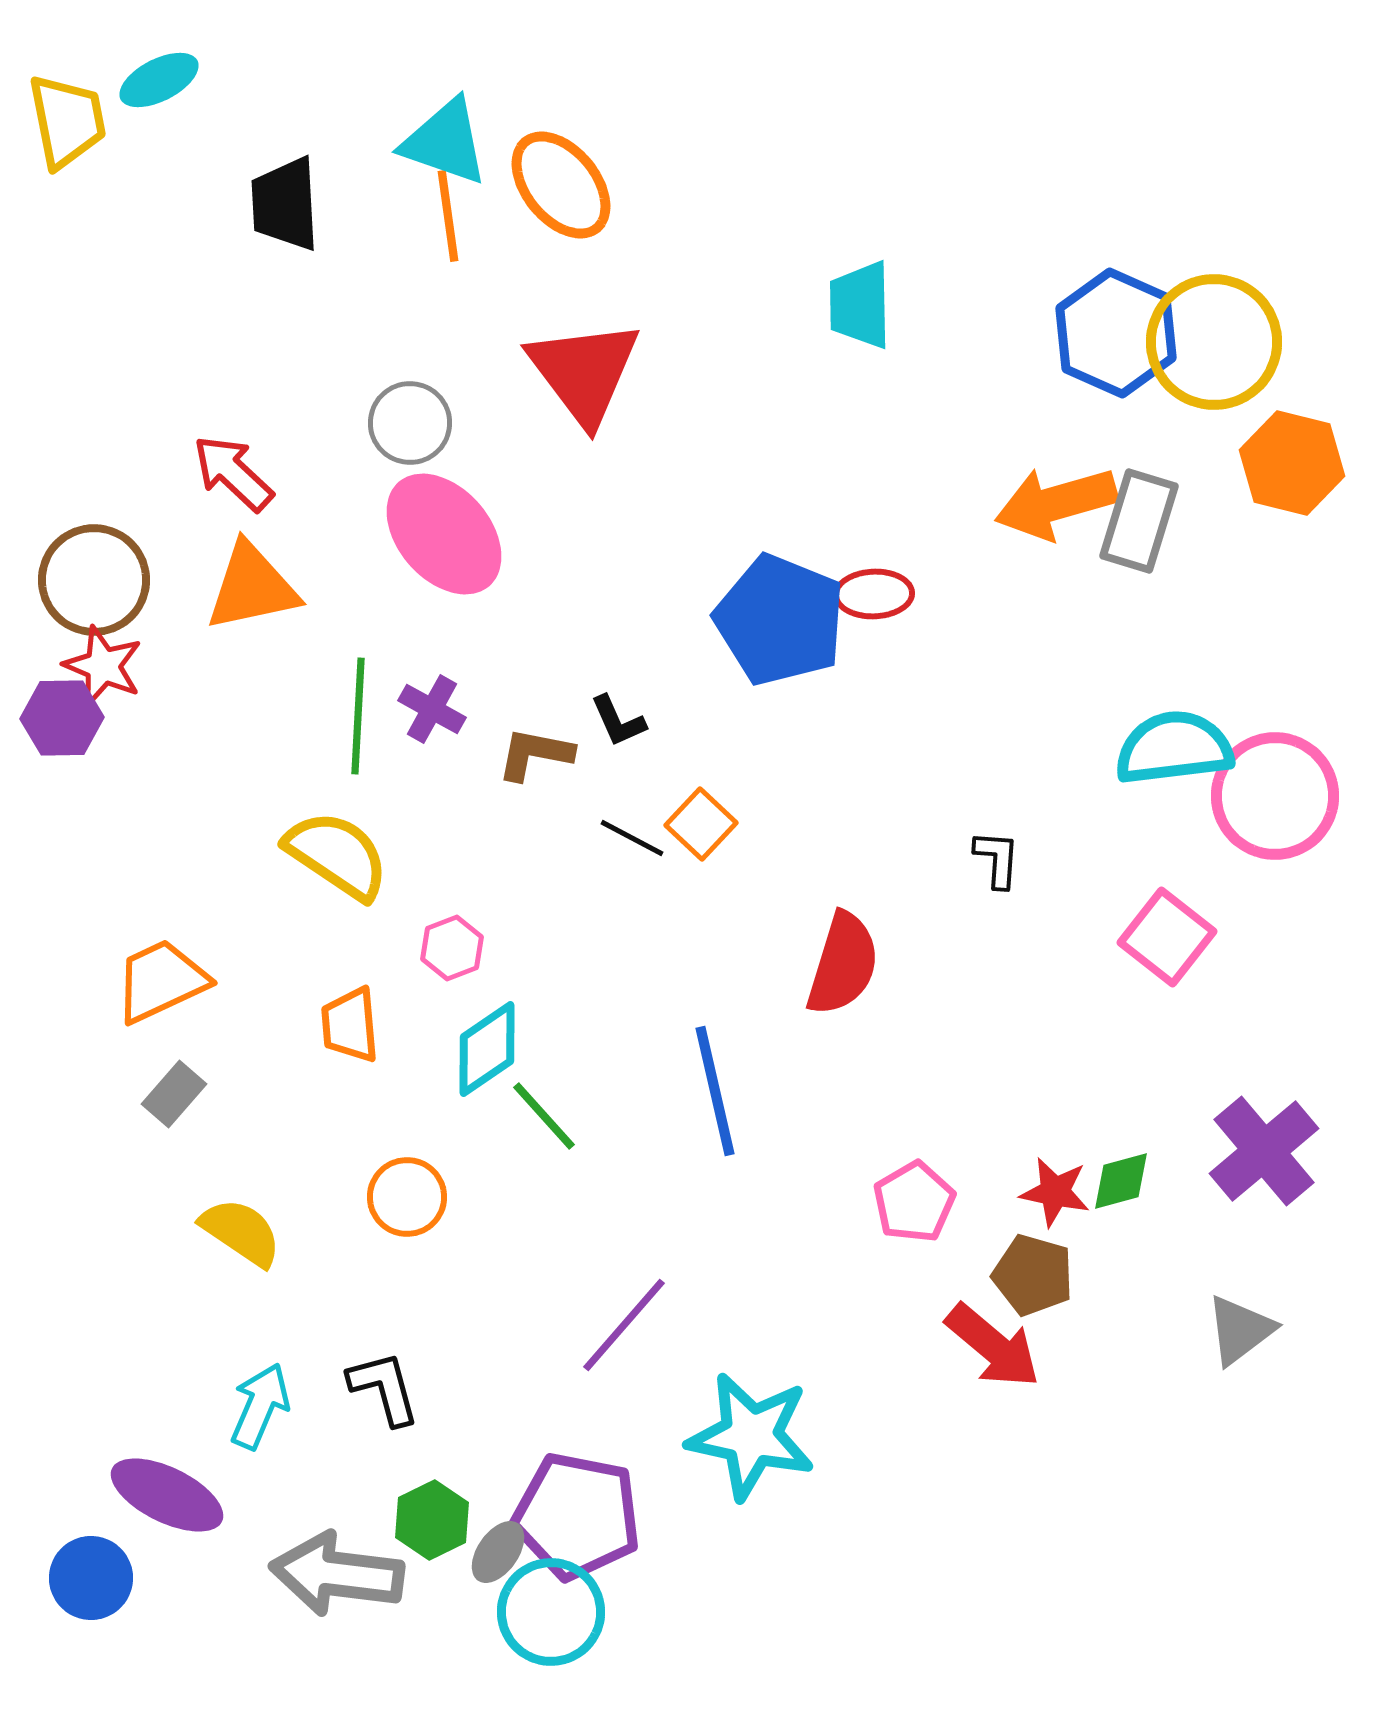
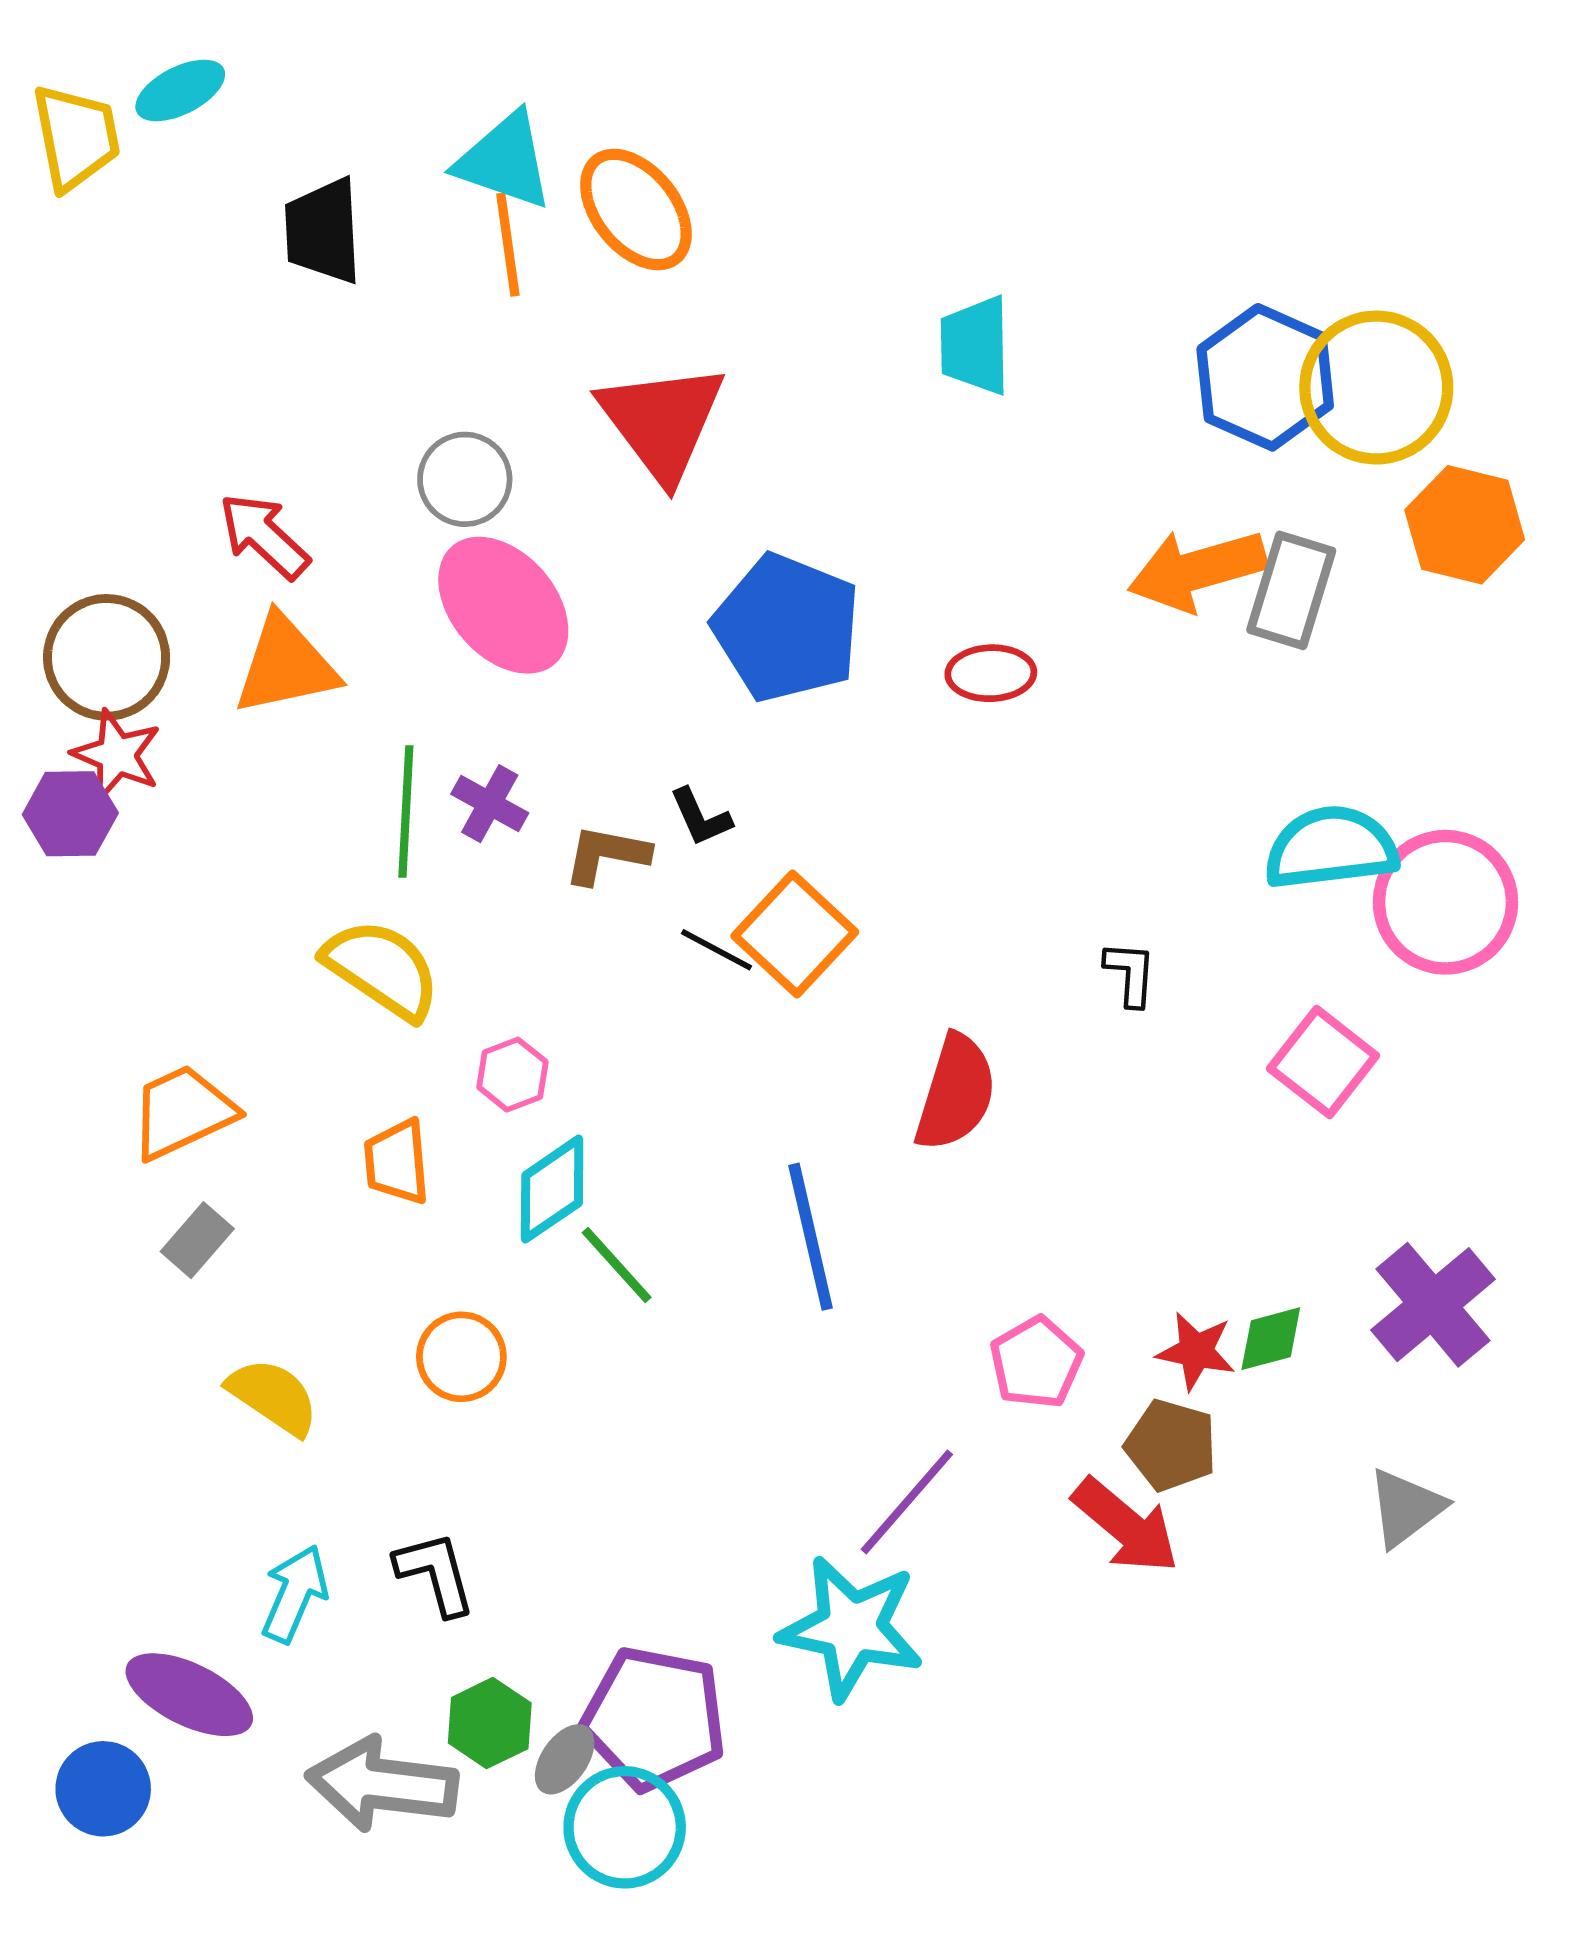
blue pentagon: (780, 620) -> (787, 628), moved
orange square: (701, 824) -> (795, 934), size x1.5
purple line: (624, 1325) -> (907, 1502), moved

